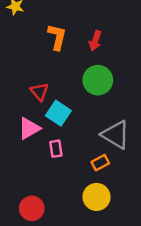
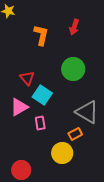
red arrow: (95, 41) -> (74, 27), moved
yellow circle: (97, 197) -> (62, 153), moved

